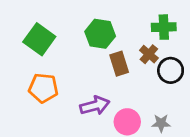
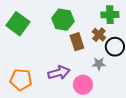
orange pentagon: (43, 88) -> (21, 80), moved
gray star: (161, 123) -> (99, 64), moved

